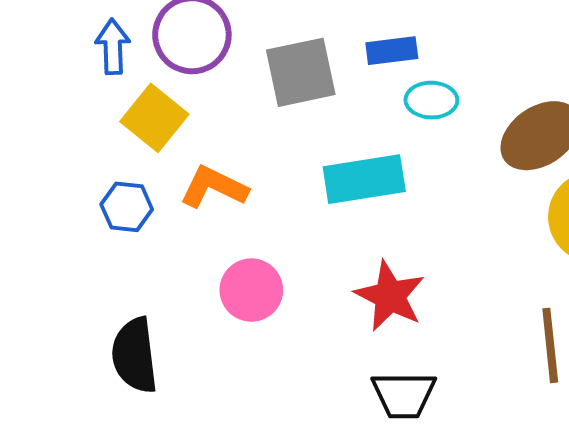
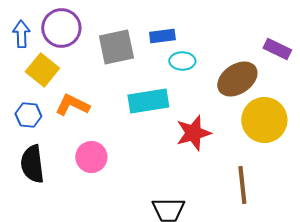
red star: (390, 296) -> (193, 133), moved, turned 30
black semicircle: (135, 355) -> (32, 164), moved

